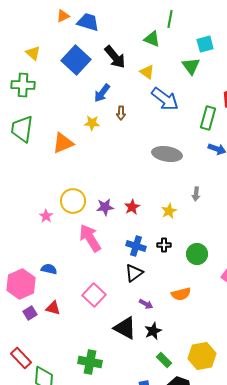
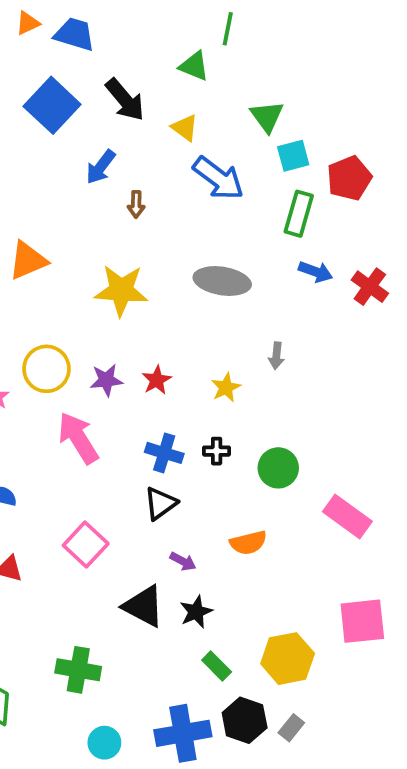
cyan square: (205, 44) -> (293, 156), moved
yellow star: (92, 123) -> (121, 290), moved, size x1.8

